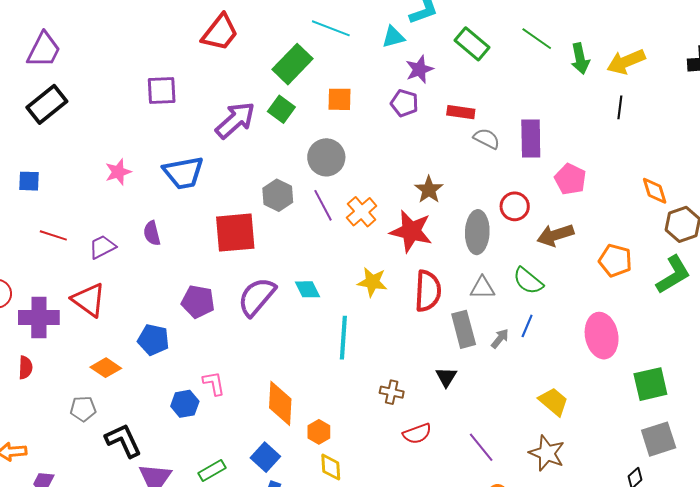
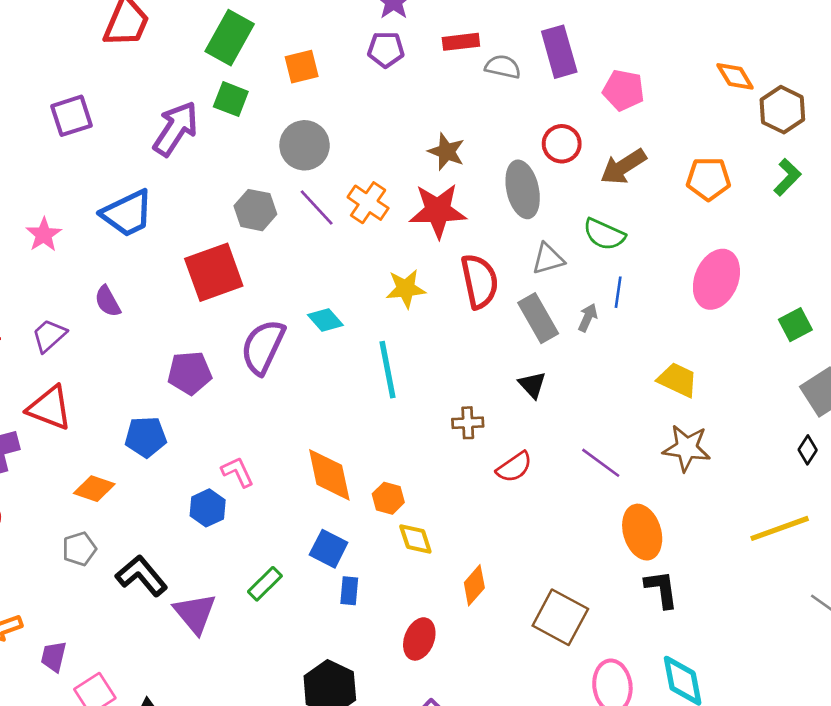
green L-shape: (673, 275) -> (787, 177), size x0.7
pink ellipse: (602, 336) -> (716, 279), turned 48
green square: (650, 384) -> (795, 325), size x0.7

